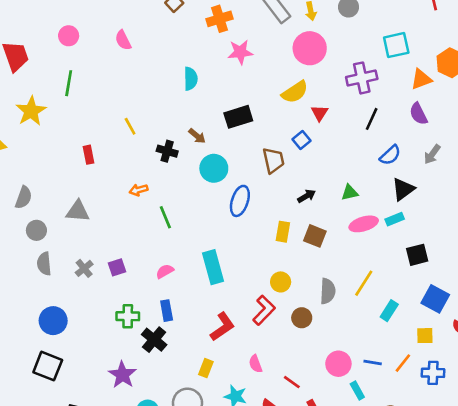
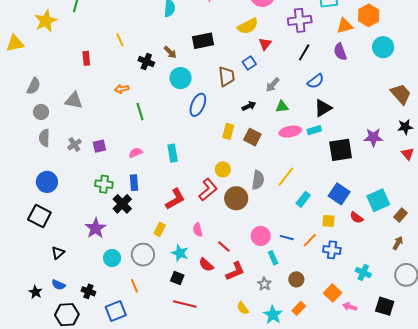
gray arrow: (432, 154) -> (273, 85), moved
black square: (417, 255) -> (341, 150), moved, size x1.4
cyan rectangle: (213, 267) -> (173, 153), size x0.7
brown circle: (302, 318) -> (236, 198), size x1.5

